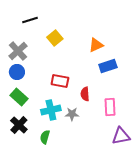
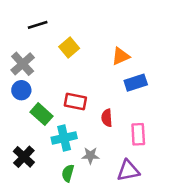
green rectangle: (19, 97) -> (41, 114), moved
gray star: (72, 114) -> (90, 156), moved
purple triangle: (121, 136) -> (128, 171), moved
green semicircle: (45, 137) -> (68, 173), moved

